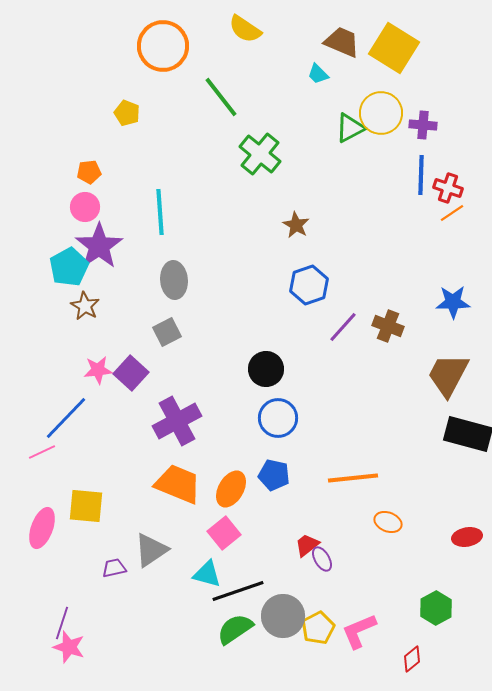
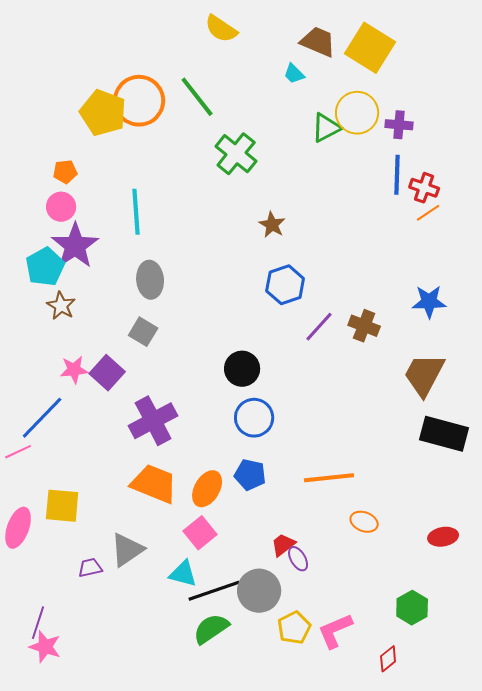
orange circle: (163, 46) -> (139, 101), moved
yellow pentagon: (127, 113) -> (103, 113), size x1.8
gray square: (167, 332) -> (143, 332), turned -32
gray circle: (283, 616) -> (259, 591), moved

